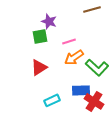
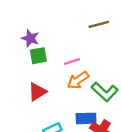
purple star: (49, 21) -> (30, 38), moved

